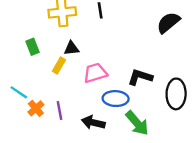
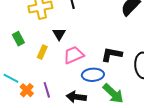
black triangle: (71, 48) -> (59, 34), moved, turned -48

